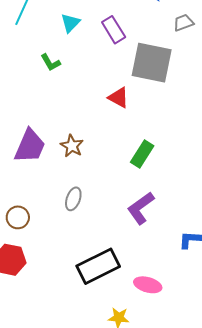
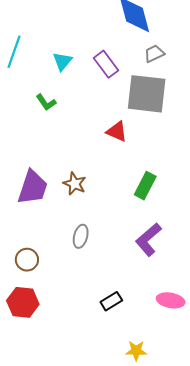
gray trapezoid: (183, 23) -> (154, 54), moved
black rectangle: (98, 266) -> (111, 301), size x0.5
pink ellipse: (148, 285) -> (171, 300), moved

